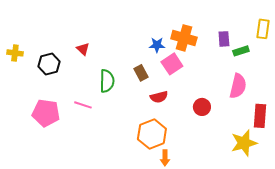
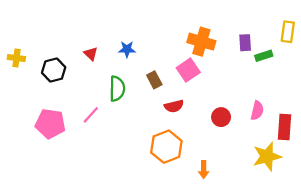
blue star: (157, 45) -> (127, 49), moved
pink semicircle: (238, 86) -> (257, 111), moved, size x0.7
pink line: (83, 105) -> (91, 115), turned -66
orange arrow: (165, 158) -> (204, 170), moved

